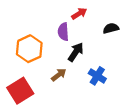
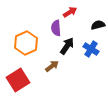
blue cross: (97, 76) -> (91, 49), moved

